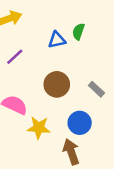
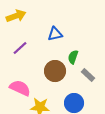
green semicircle: (78, 32) -> (73, 57), moved

